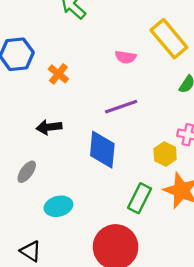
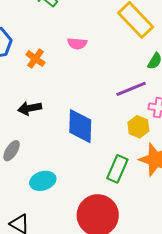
pink semicircle: (126, 57) -> (77, 43), moved
purple line: (121, 107) -> (131, 89), moved

